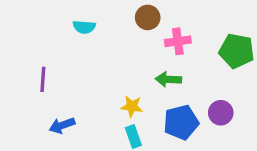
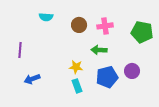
brown circle: (148, 17) -> (79, 25), moved

